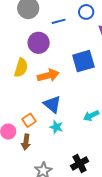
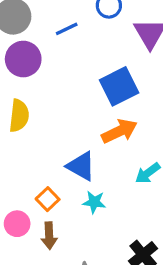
purple circle: (39, 43) -> (23, 59), moved
orange arrow: (48, 75) -> (119, 131), moved

